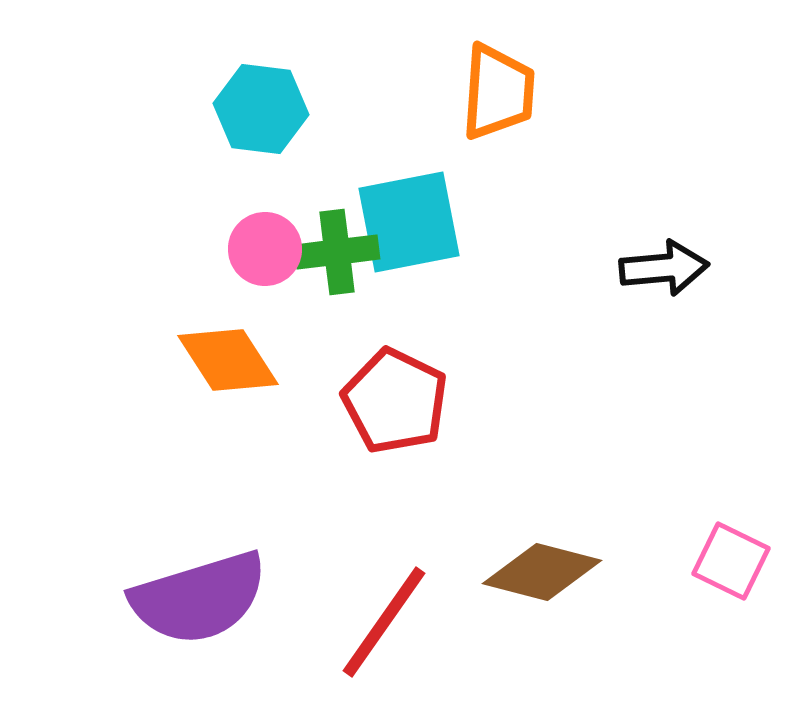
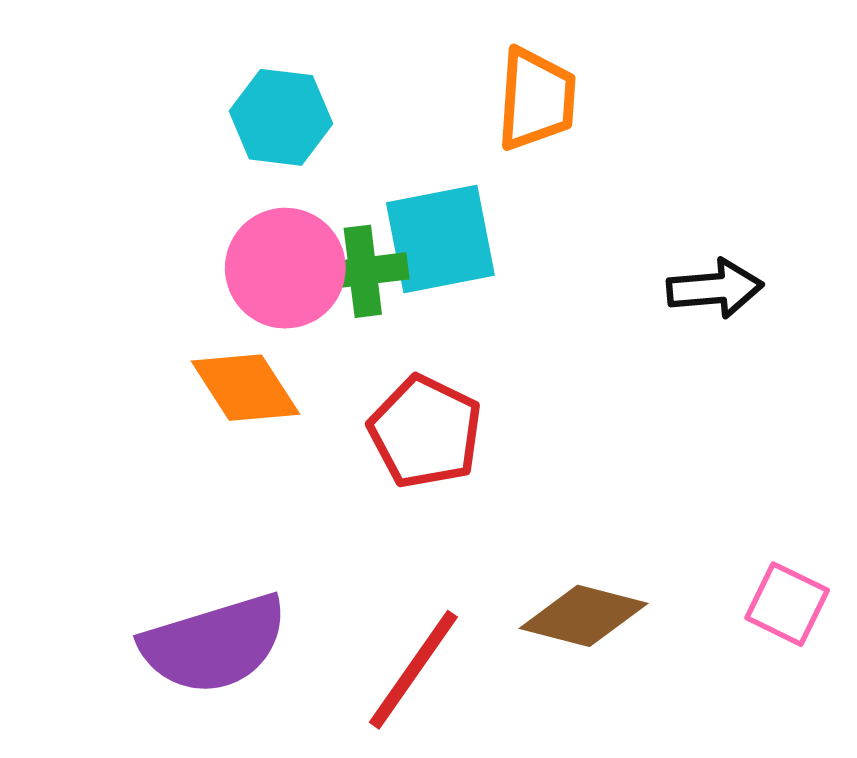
pink circle: (265, 249) -> (285, 268), size x1.5

